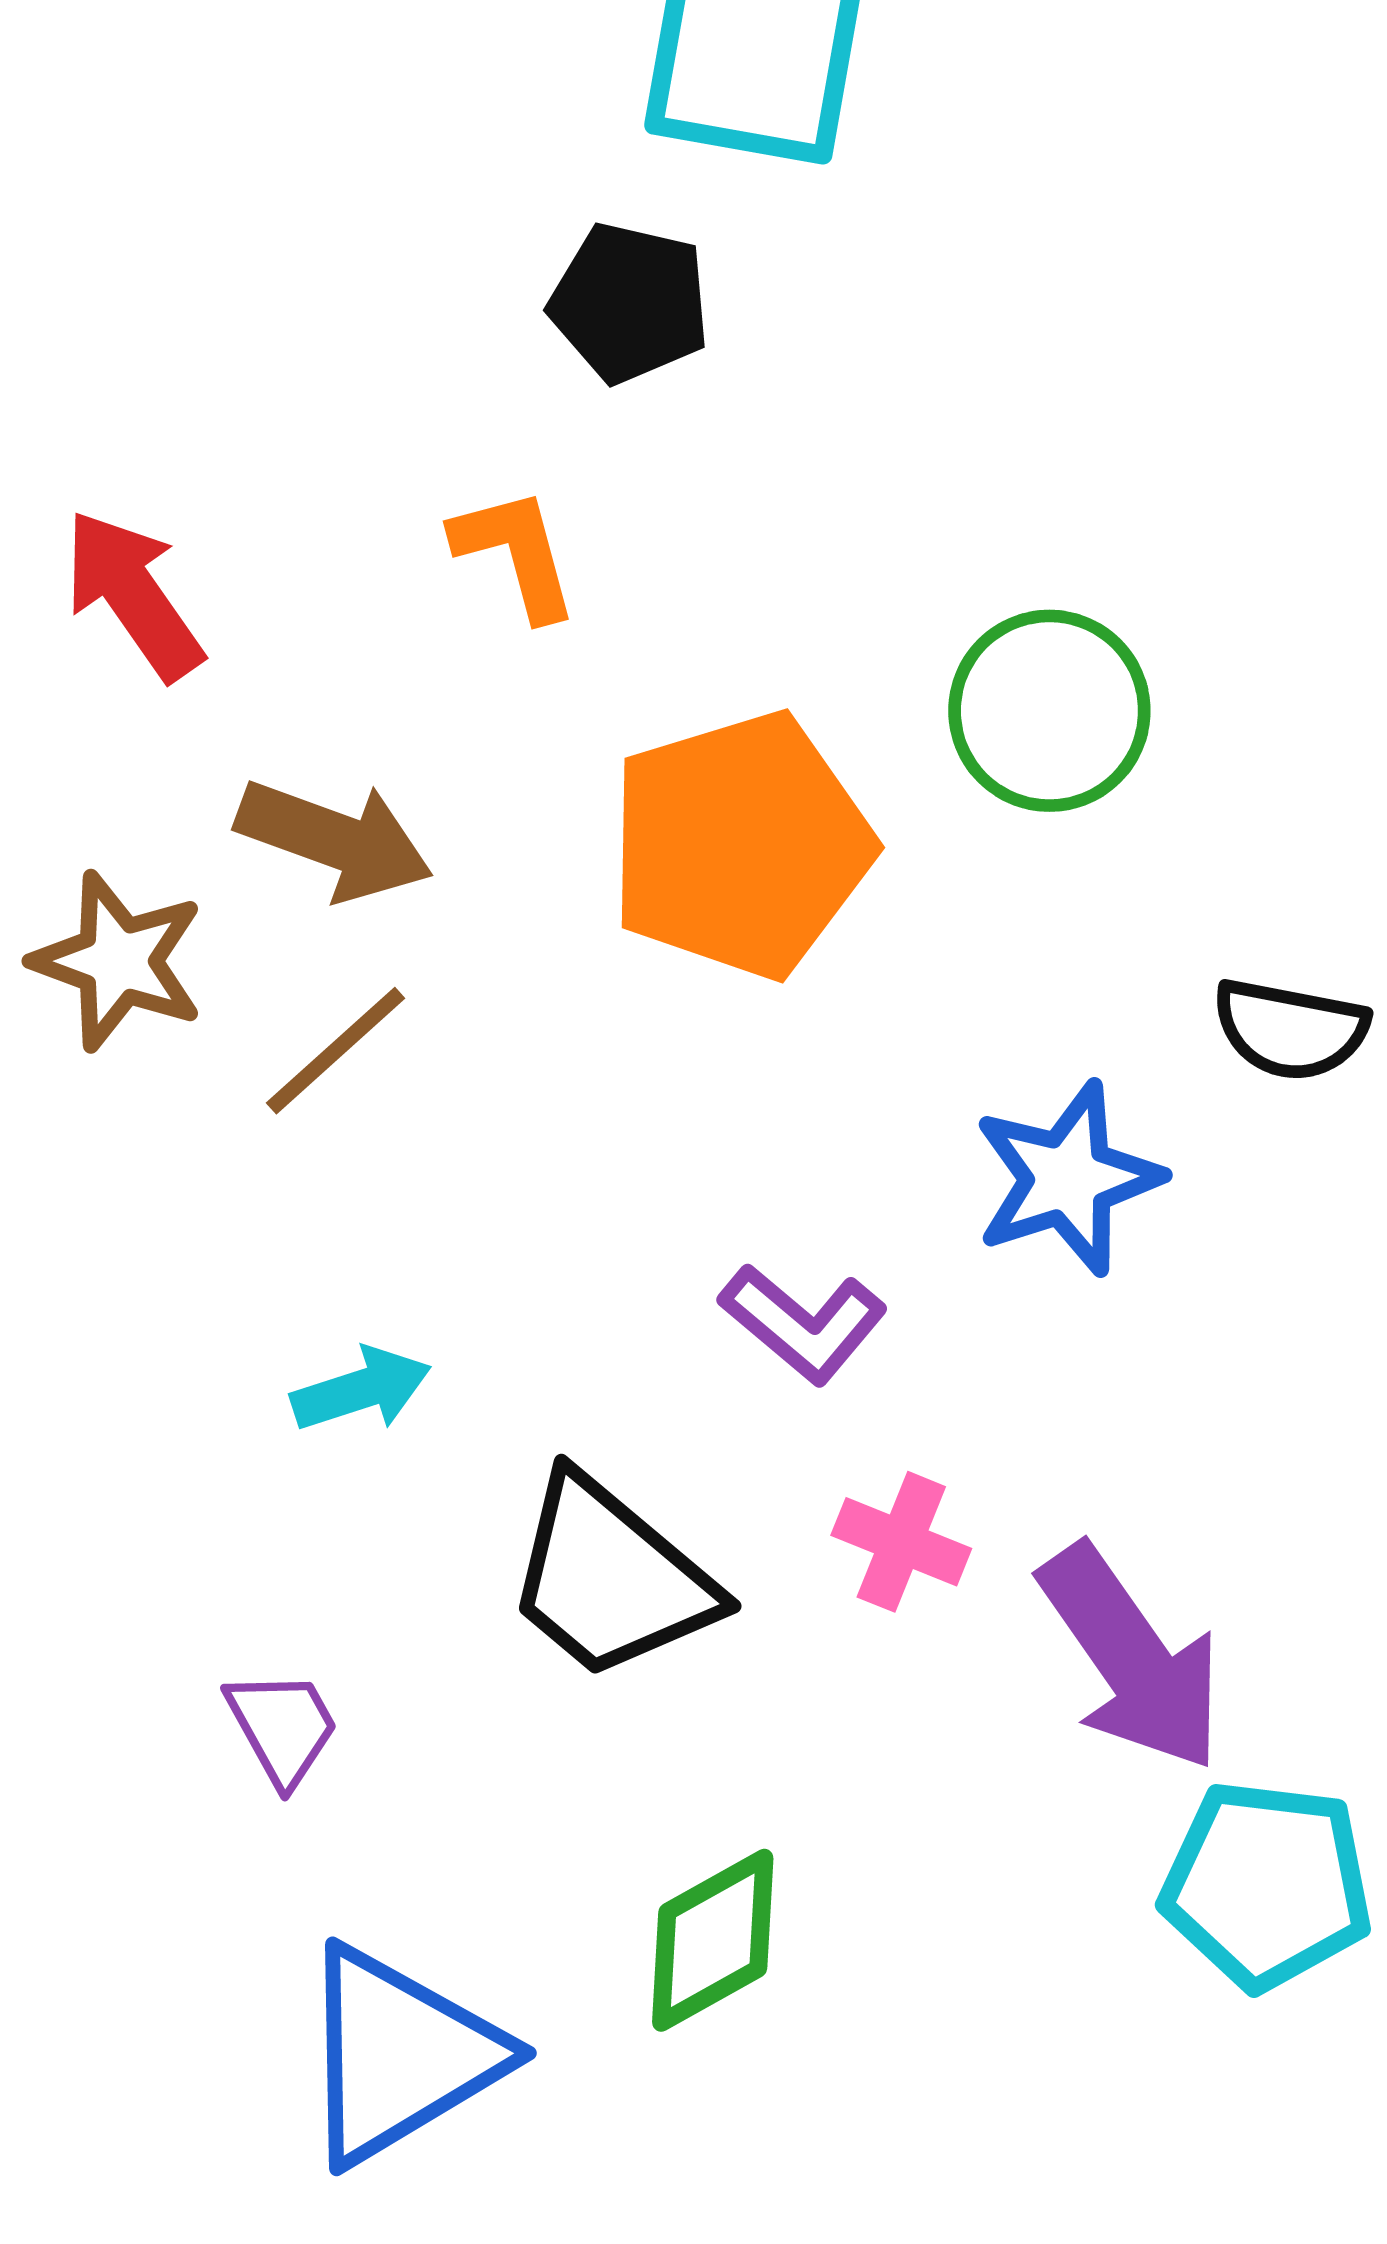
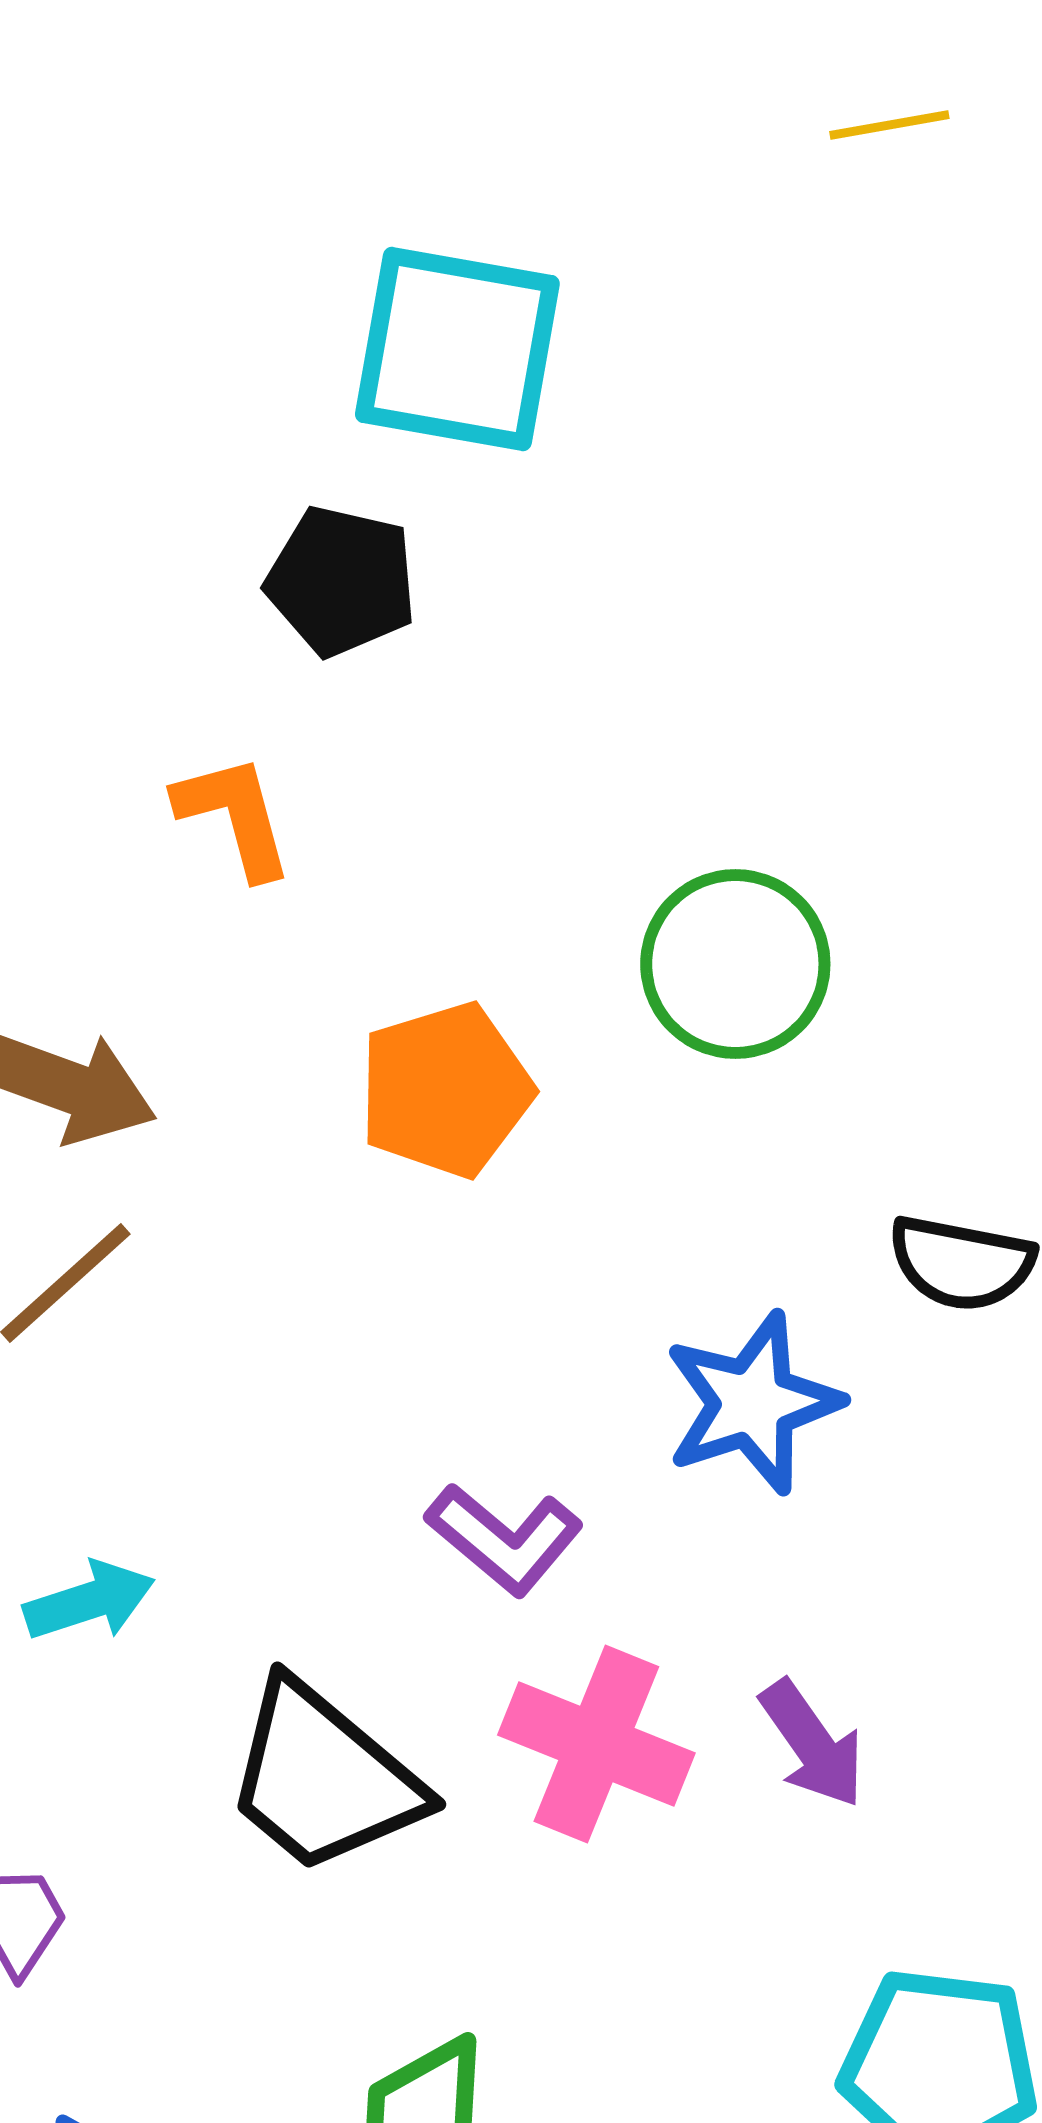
orange pentagon: (740, 845) -> (445, 1090), size x0.7
pink cross: (901, 1542) -> (596, 1744), size x1.5
purple arrow: (1131, 1658) -> (812, 1744), moved, size x0.6

